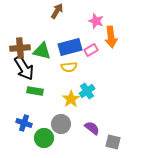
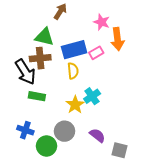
brown cross: (20, 48) -> (40, 58), moved
green triangle: (42, 51) -> (44, 37), moved
yellow semicircle: (69, 67) -> (73, 71), turned -91

